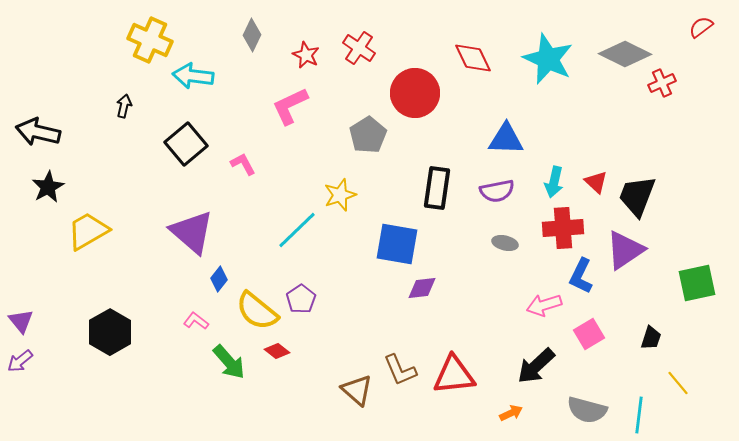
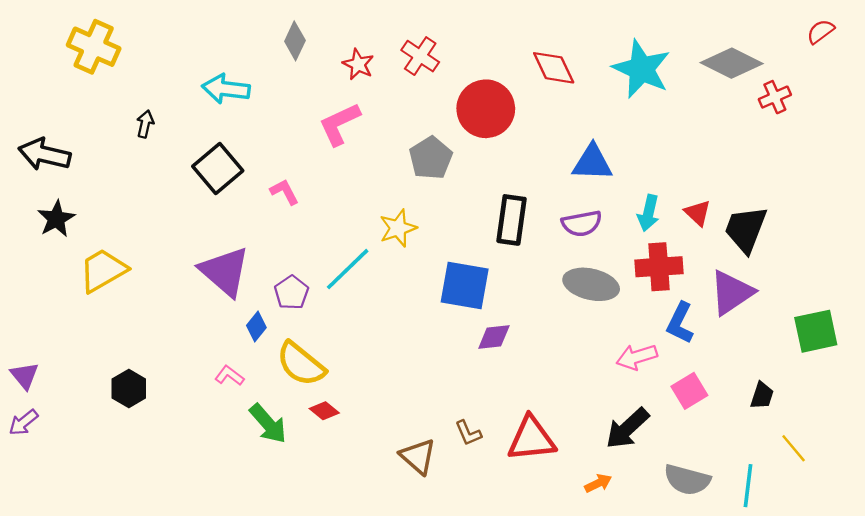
yellow cross: (150, 40) -> (94, 47), moved
gray ellipse: (505, 243) -> (591, 284), size x1.8
purple pentagon: (301, 299) -> (291, 293), moved
black hexagon: (110, 332) -> (129, 389), size x0.7
brown L-shape: (400, 370) -> (468, 433), size x0.7

